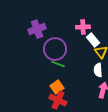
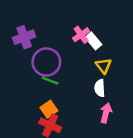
pink cross: (83, 27) -> (81, 35), turned -32
white rectangle: (93, 40) -> (93, 41), moved

